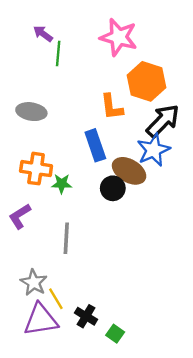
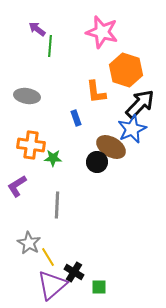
blue rectangle: (95, 145) -> (76, 118), moved, size x0.6
purple triangle: (41, 320) -> (52, 285), moved, turned -32
green square: (115, 334) -> (99, 287), turned -35

